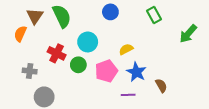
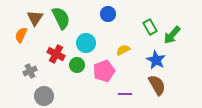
green rectangle: (154, 15) -> (150, 27), moved
green arrow: (188, 34) -> (172, 35), moved
gray cross: (30, 71) -> (30, 71), turned -32
blue star: (136, 72) -> (156, 60), moved
brown semicircle: (161, 86) -> (157, 85), size x1.5

